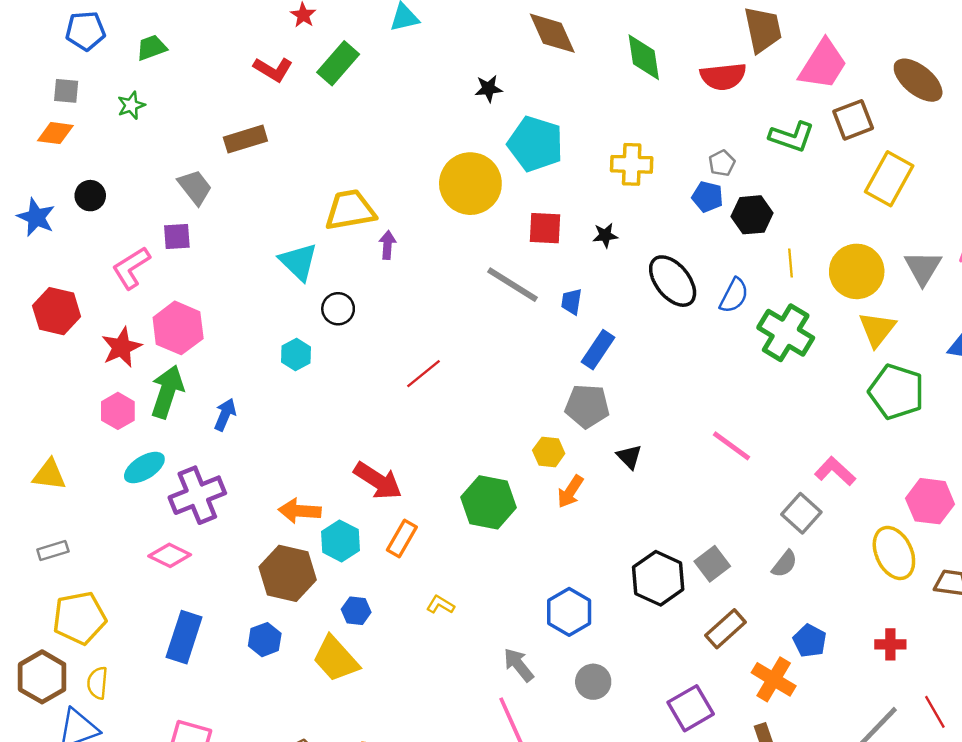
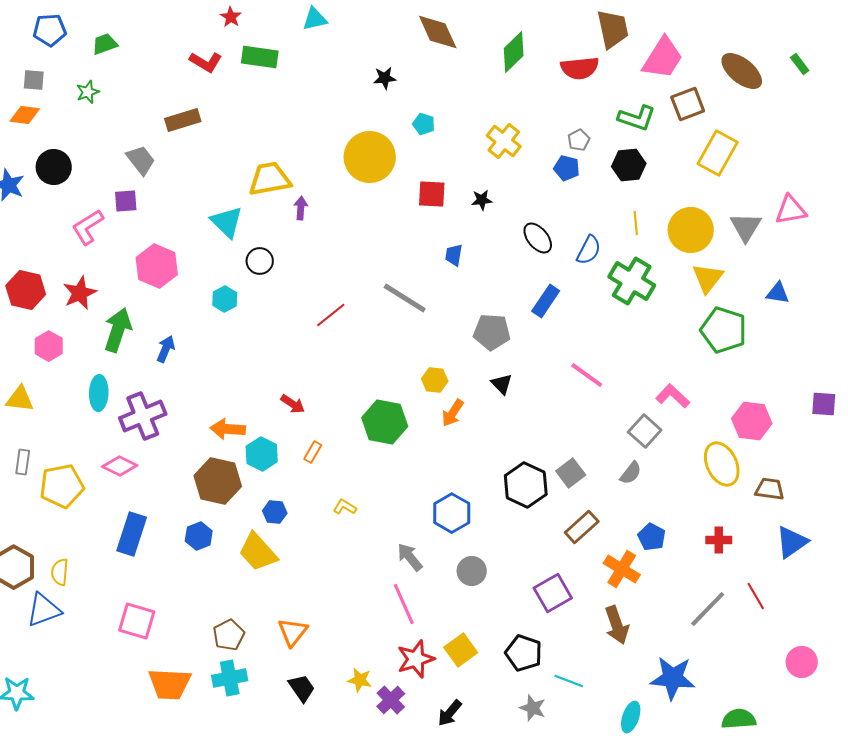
green diamond: (644, 57) -> (514, 52), turned 54
green rectangle: (338, 63) -> (260, 57), turned 57
cyan pentagon: (535, 144) -> (424, 124), size x0.5
yellow cross: (632, 164) -> (504, 141), turned 36
black circle: (90, 196) -> (54, 167), size x1.4
black hexagon: (752, 215) -> (629, 165), moved
black ellipse: (673, 281) -> (538, 238), size x0.7
gray line: (513, 285) -> (405, 298), moved
red hexagon: (57, 311) -> (26, 290), moved
pink hexagon: (178, 328) -> (157, 266), moved
blue rectangle: (598, 350) -> (546, 301), moved
gray pentagon: (587, 406) -> (492, 332), moved
pink hexagon: (118, 411) -> (49, 346), moved
cyan ellipse: (144, 468) -> (99, 393), turned -56
red arrow: (378, 481) -> (293, 404), size x0.6
orange rectangle: (402, 539) -> (313, 452), size x0.7
gray rectangle: (53, 551) -> (23, 462), turned -65
yellow pentagon: (79, 618) -> (62, 486), moved

